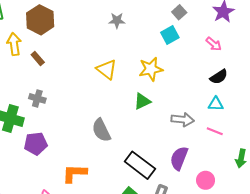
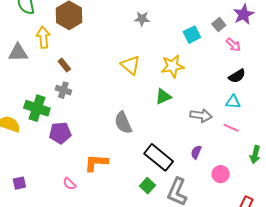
gray square: (179, 12) -> (219, 25), moved
brown rectangle: (38, 59) -> (64, 65), moved
purple semicircle: (179, 158) -> (196, 152), size x0.6

